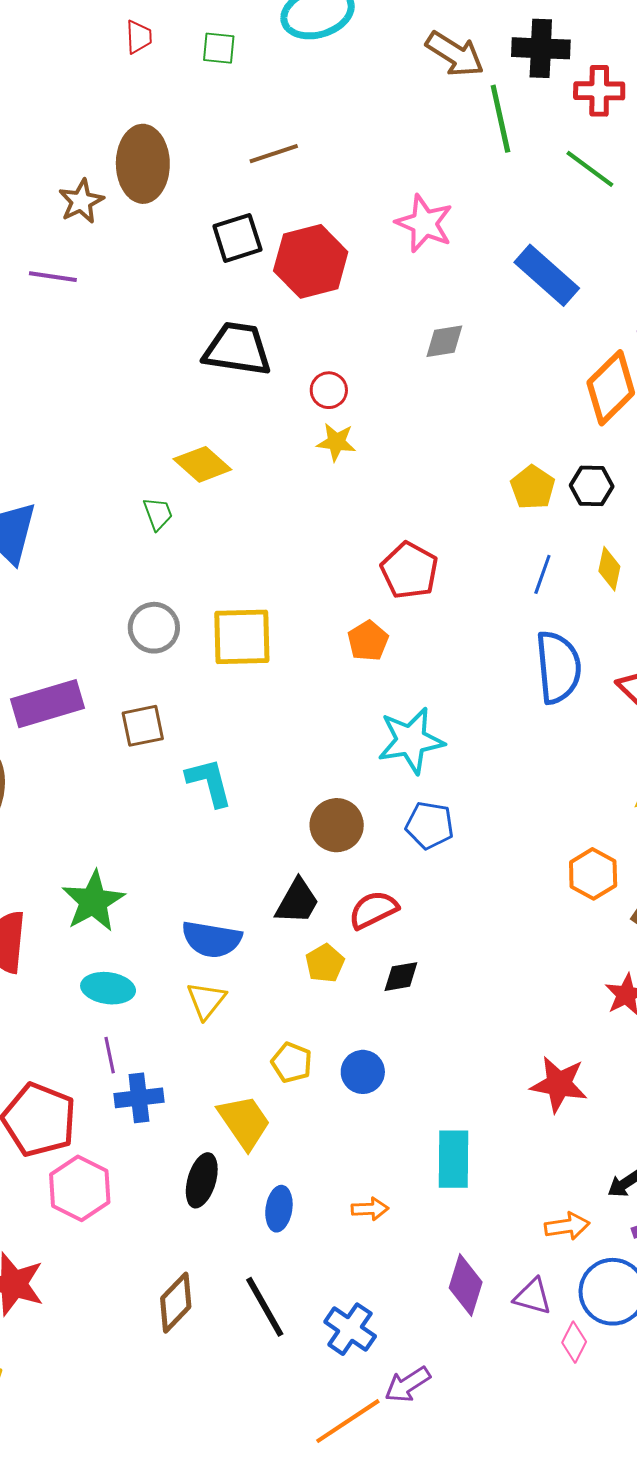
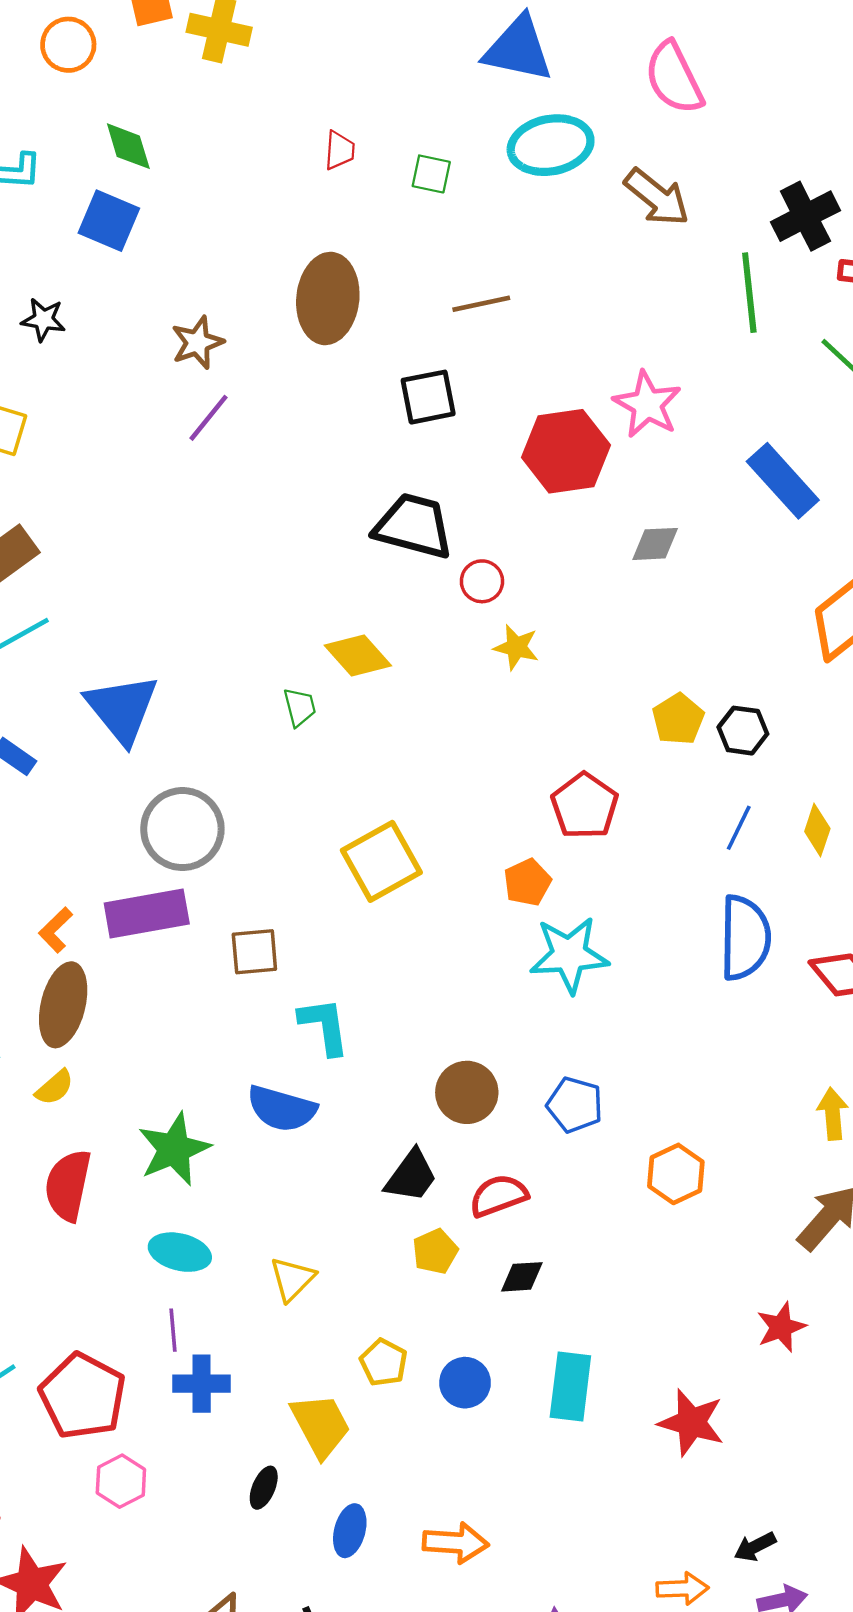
black cross: (541, 48) -> (805, 216), turned -36
brown arrow: (455, 54) -> (657, 197), moved
brown star: (81, 201) -> (197, 343), moved
red hexagon: (311, 261) -> (566, 451), moved
purple line: (53, 277) -> (208, 418), turned -66
red circle: (329, 390) -> (482, 581), moved
black hexagon: (592, 486) -> (743, 731), moved
yellow pentagon: (533, 487) -> (678, 719), moved
gray circle: (154, 628) -> (182, 829), moved, size x1.4
yellow square: (242, 637) -> (381, 861), turned -34
cyan star: (411, 740) -> (569, 955), moved
orange hexagon: (593, 874) -> (676, 1174), moved
blue semicircle: (212, 939) -> (282, 1109), moved
cyan rectangle: (454, 1159) -> (570, 1386), moved
black ellipse: (202, 1180) -> (264, 1488), size x0.7
pink hexagon: (80, 1188) -> (121, 1481), size x0.7
orange arrow: (370, 1209) -> (456, 1543), size x1.5

